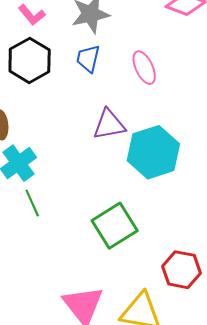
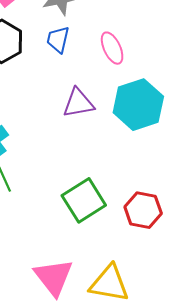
cyan hexagon: (153, 152) -> (138, 105), moved
red hexagon: (181, 270) -> (143, 210), moved

